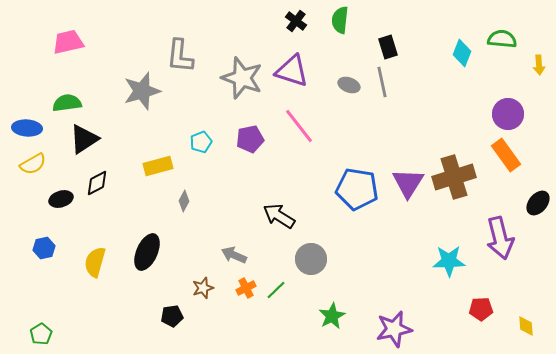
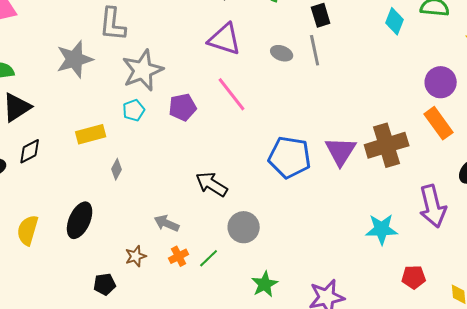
gray star: (242, 78) -> (143, 70), moved, turned 30

